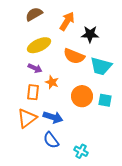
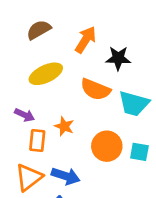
purple arrow: (35, 68) -> (24, 115), moved

